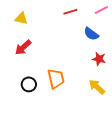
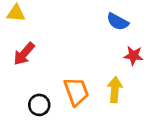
yellow arrow: (97, 87) -> (115, 90), moved, turned 60

